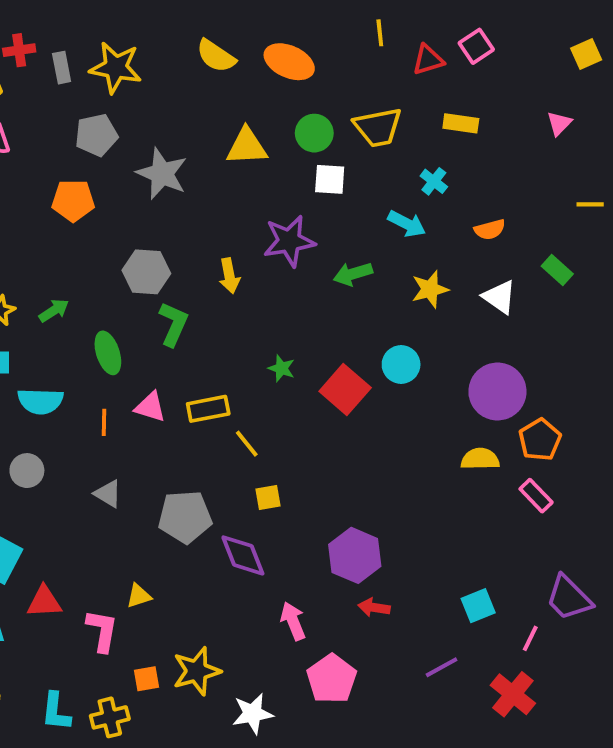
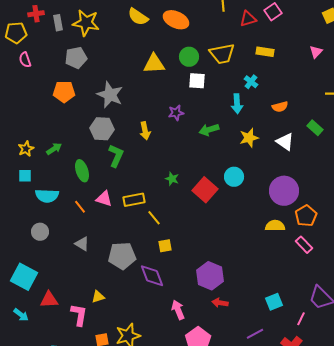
gray star: (162, 174) -> (110, 95), moved
cyan arrow: (407, 224) -> (237, 104), turned 60
purple star: (289, 241) -> (176, 113), size x0.6
orange line: (104, 422) -> (80, 207), turned -40

